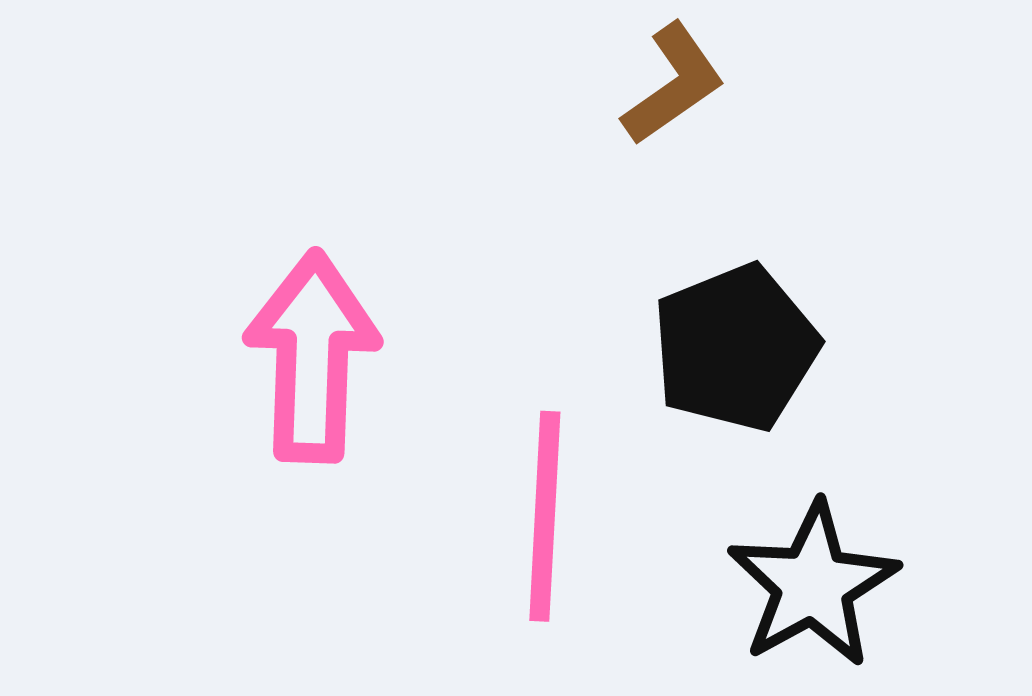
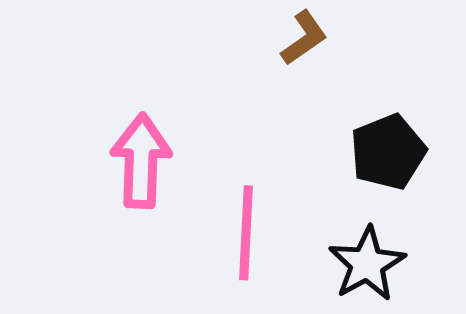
black pentagon: (735, 348) -> (388, 152), moved

